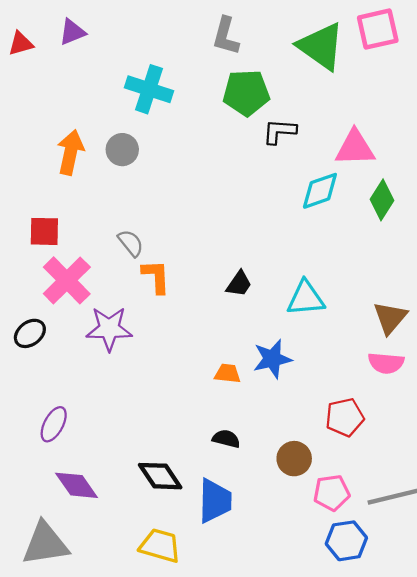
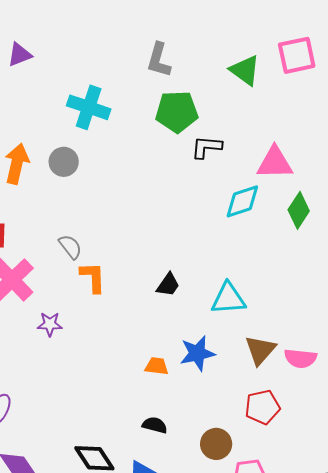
green triangle: (321, 46) -> (245, 70), size x0.7
brown triangle: (390, 318) -> (260, 350), moved
purple star: (109, 329) -> (50, 324), size x0.6

